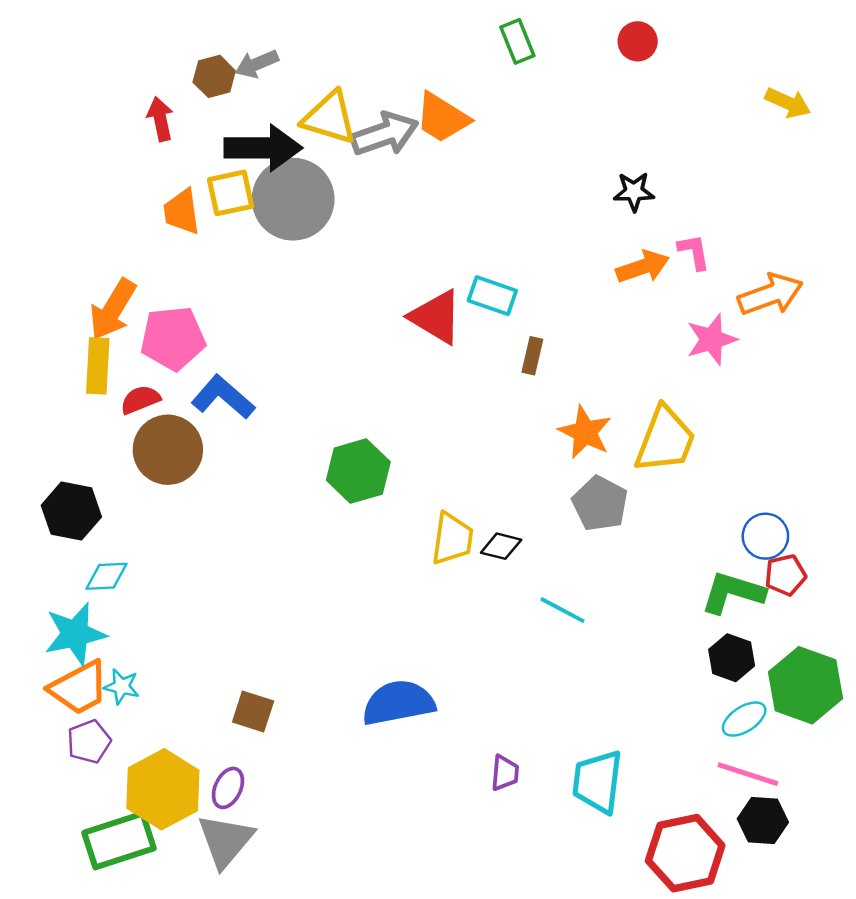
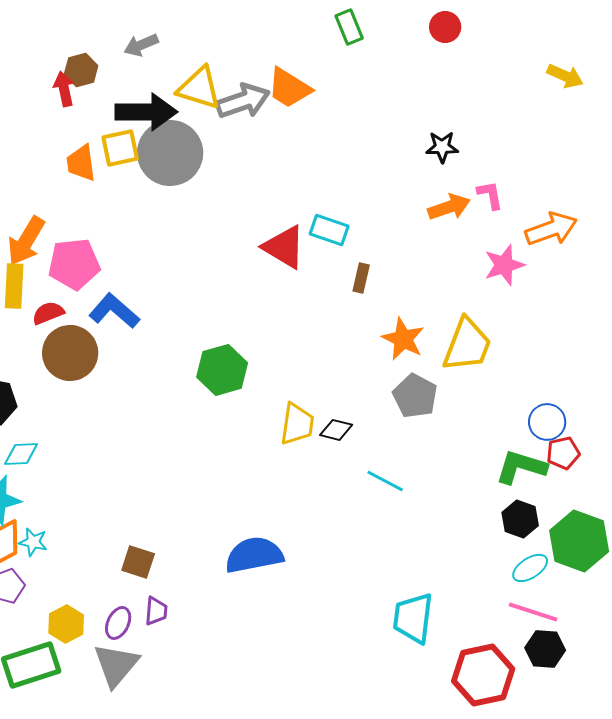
brown hexagon: (214, 76) -> (81, 70), moved
purple trapezoid: (505, 773) -> (156, 611), moved
yellow hexagon: (163, 789) -> (66, 624), size x0.6

